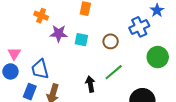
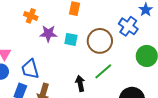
blue cross: (139, 27) -> (128, 26), turned -30
brown circle: (111, 41) -> (100, 41), size x1.6

